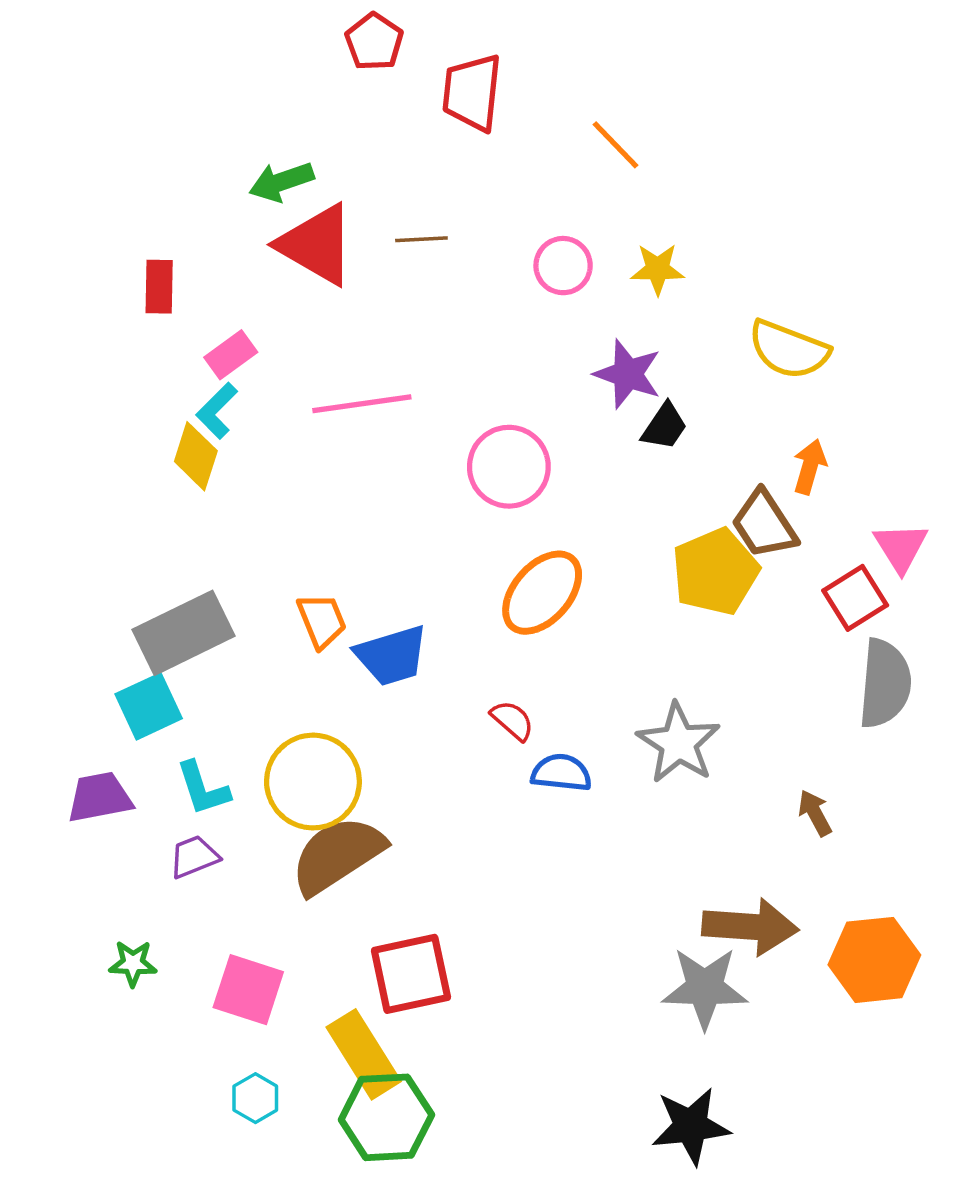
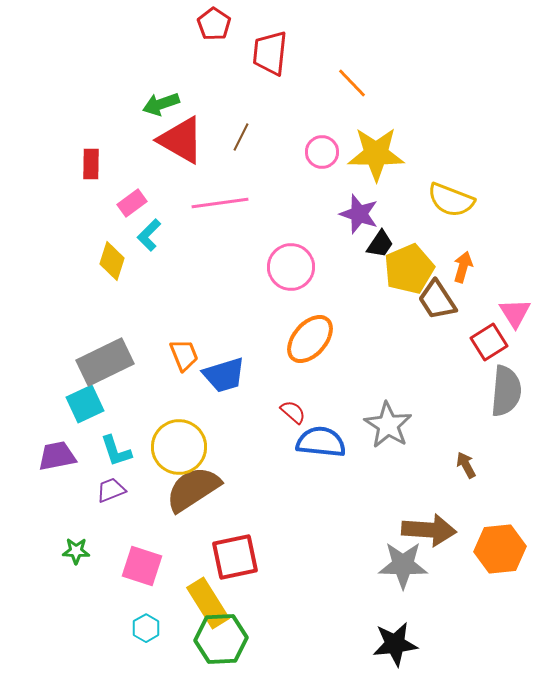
brown line: (421, 239) -> (241, 137), turned -60
yellow star: (658, 269) -> (376, 154), size x1.8
pink line: (362, 404) -> (220, 203), moved
cyan L-shape: (217, 411) -> (149, 235), moved
yellow pentagon: (715, 572) -> (409, 269), moved
blue semicircle: (561, 773) -> (321, 442), size x1.4

